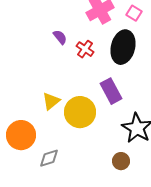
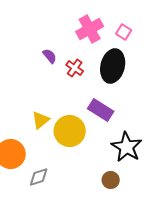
purple rectangle: (111, 91) -> (101, 110), turned -30

